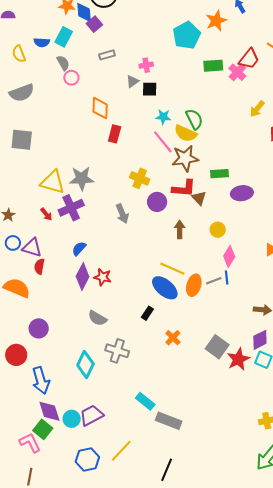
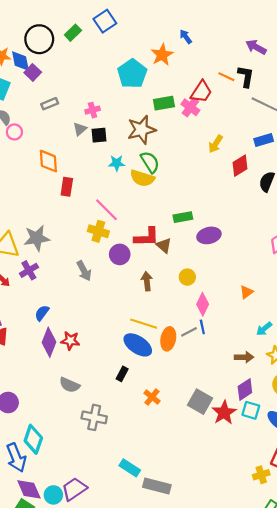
pink line: (163, 142) -> (106, 210), moved
brown star: (185, 158) -> (141, 130), moved
purple cross: (71, 208) -> (29, 270), size x0.7
cyan diamond: (85, 364) -> (33, 439), moved

